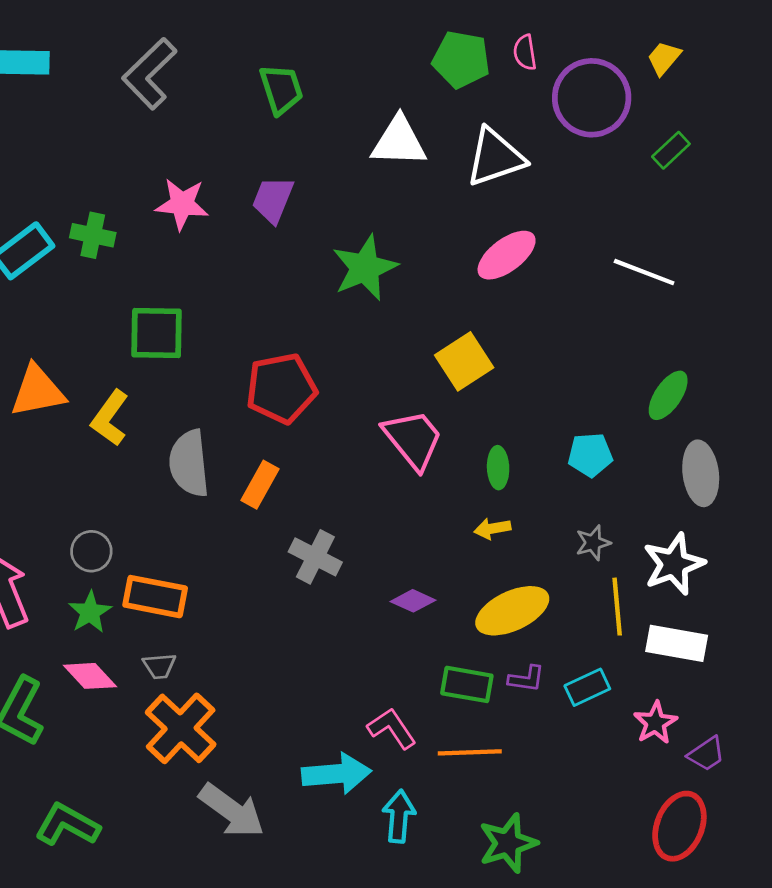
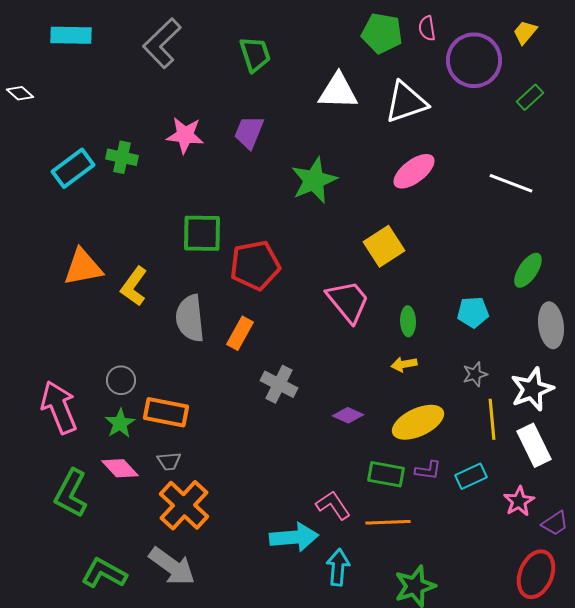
green square: (157, 333) -> (202, 233), moved
white rectangle: (677, 643) -> (534, 445), turned 54
gray arrow: (232, 811) -> (172, 566), moved

